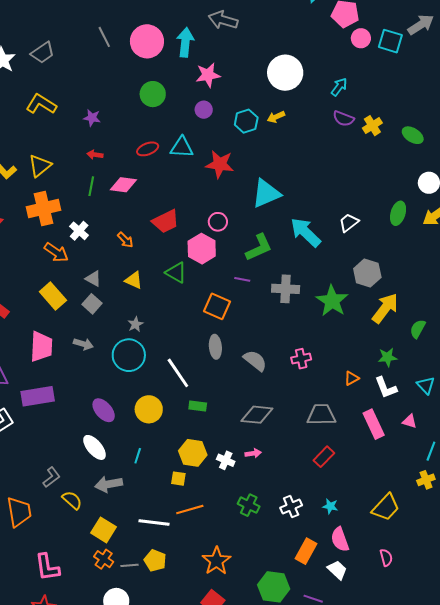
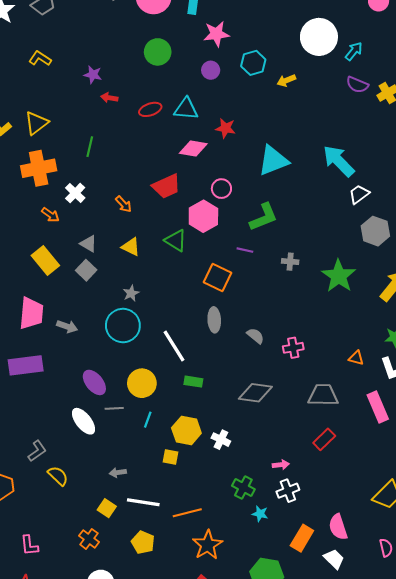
white circle: (285, 73) -> (319, 37), moved
yellow L-shape: (41, 104) -> (40, 58), size x0.7
cyan hexagon: (246, 121) -> (253, 63), moved
red arrow: (95, 155) -> (109, 98), moved
red star: (220, 164) -> (225, 128), size x0.7
pink diamond: (123, 185) -> (193, 148), moved
cyan arrow: (306, 232) -> (339, 161), moved
orange arrow: (56, 252) -> (50, 215), size x0.7
gray hexagon: (367, 273) -> (375, 231), moved
gray cross: (286, 289) -> (290, 262), size x0.6
gray arrow: (83, 344) -> (67, 326), moved
pink cross: (301, 359) -> (293, 348), moved
gray semicircle: (255, 361) -> (255, 336), size x0.7
orange triangle: (352, 378) -> (356, 358), turned 42
pink arrow: (253, 453) -> (281, 465), moved
cyan line: (138, 456) -> (148, 420), moved
gray arrow: (109, 484) -> (118, 472), moved, size x0.6
cyan star: (330, 506) -> (260, 514), moved
orange line: (190, 509) -> (187, 513), moved
yellow square: (104, 530) -> (107, 508), moved, size x0.7
gray line: (129, 565) -> (114, 408), moved
pink L-shape: (47, 567) -> (29, 545), size x0.7

